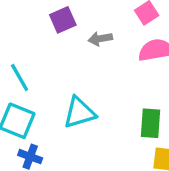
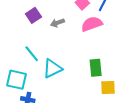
cyan line: (20, 78) -> (32, 54), moved

